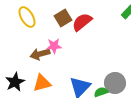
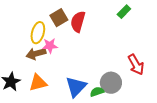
yellow ellipse: (27, 17) -> (38, 33), moved, turned 45
red semicircle: (82, 22) -> (78, 22), turned -35

